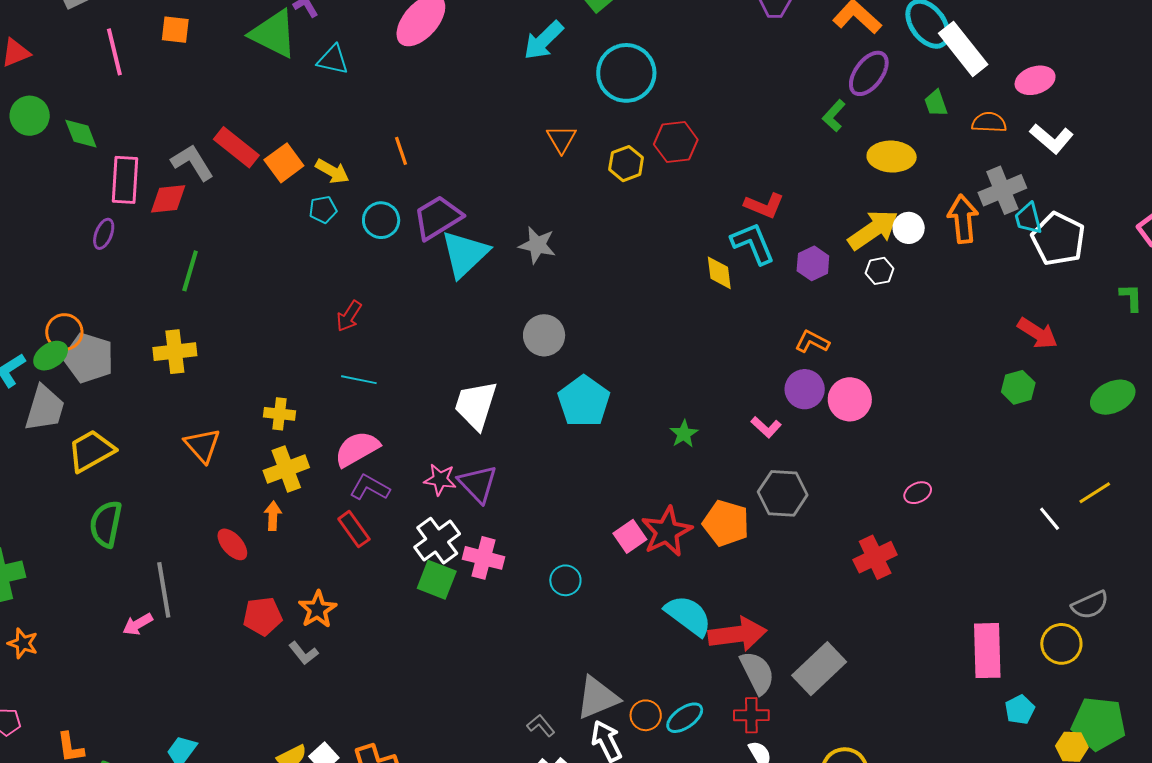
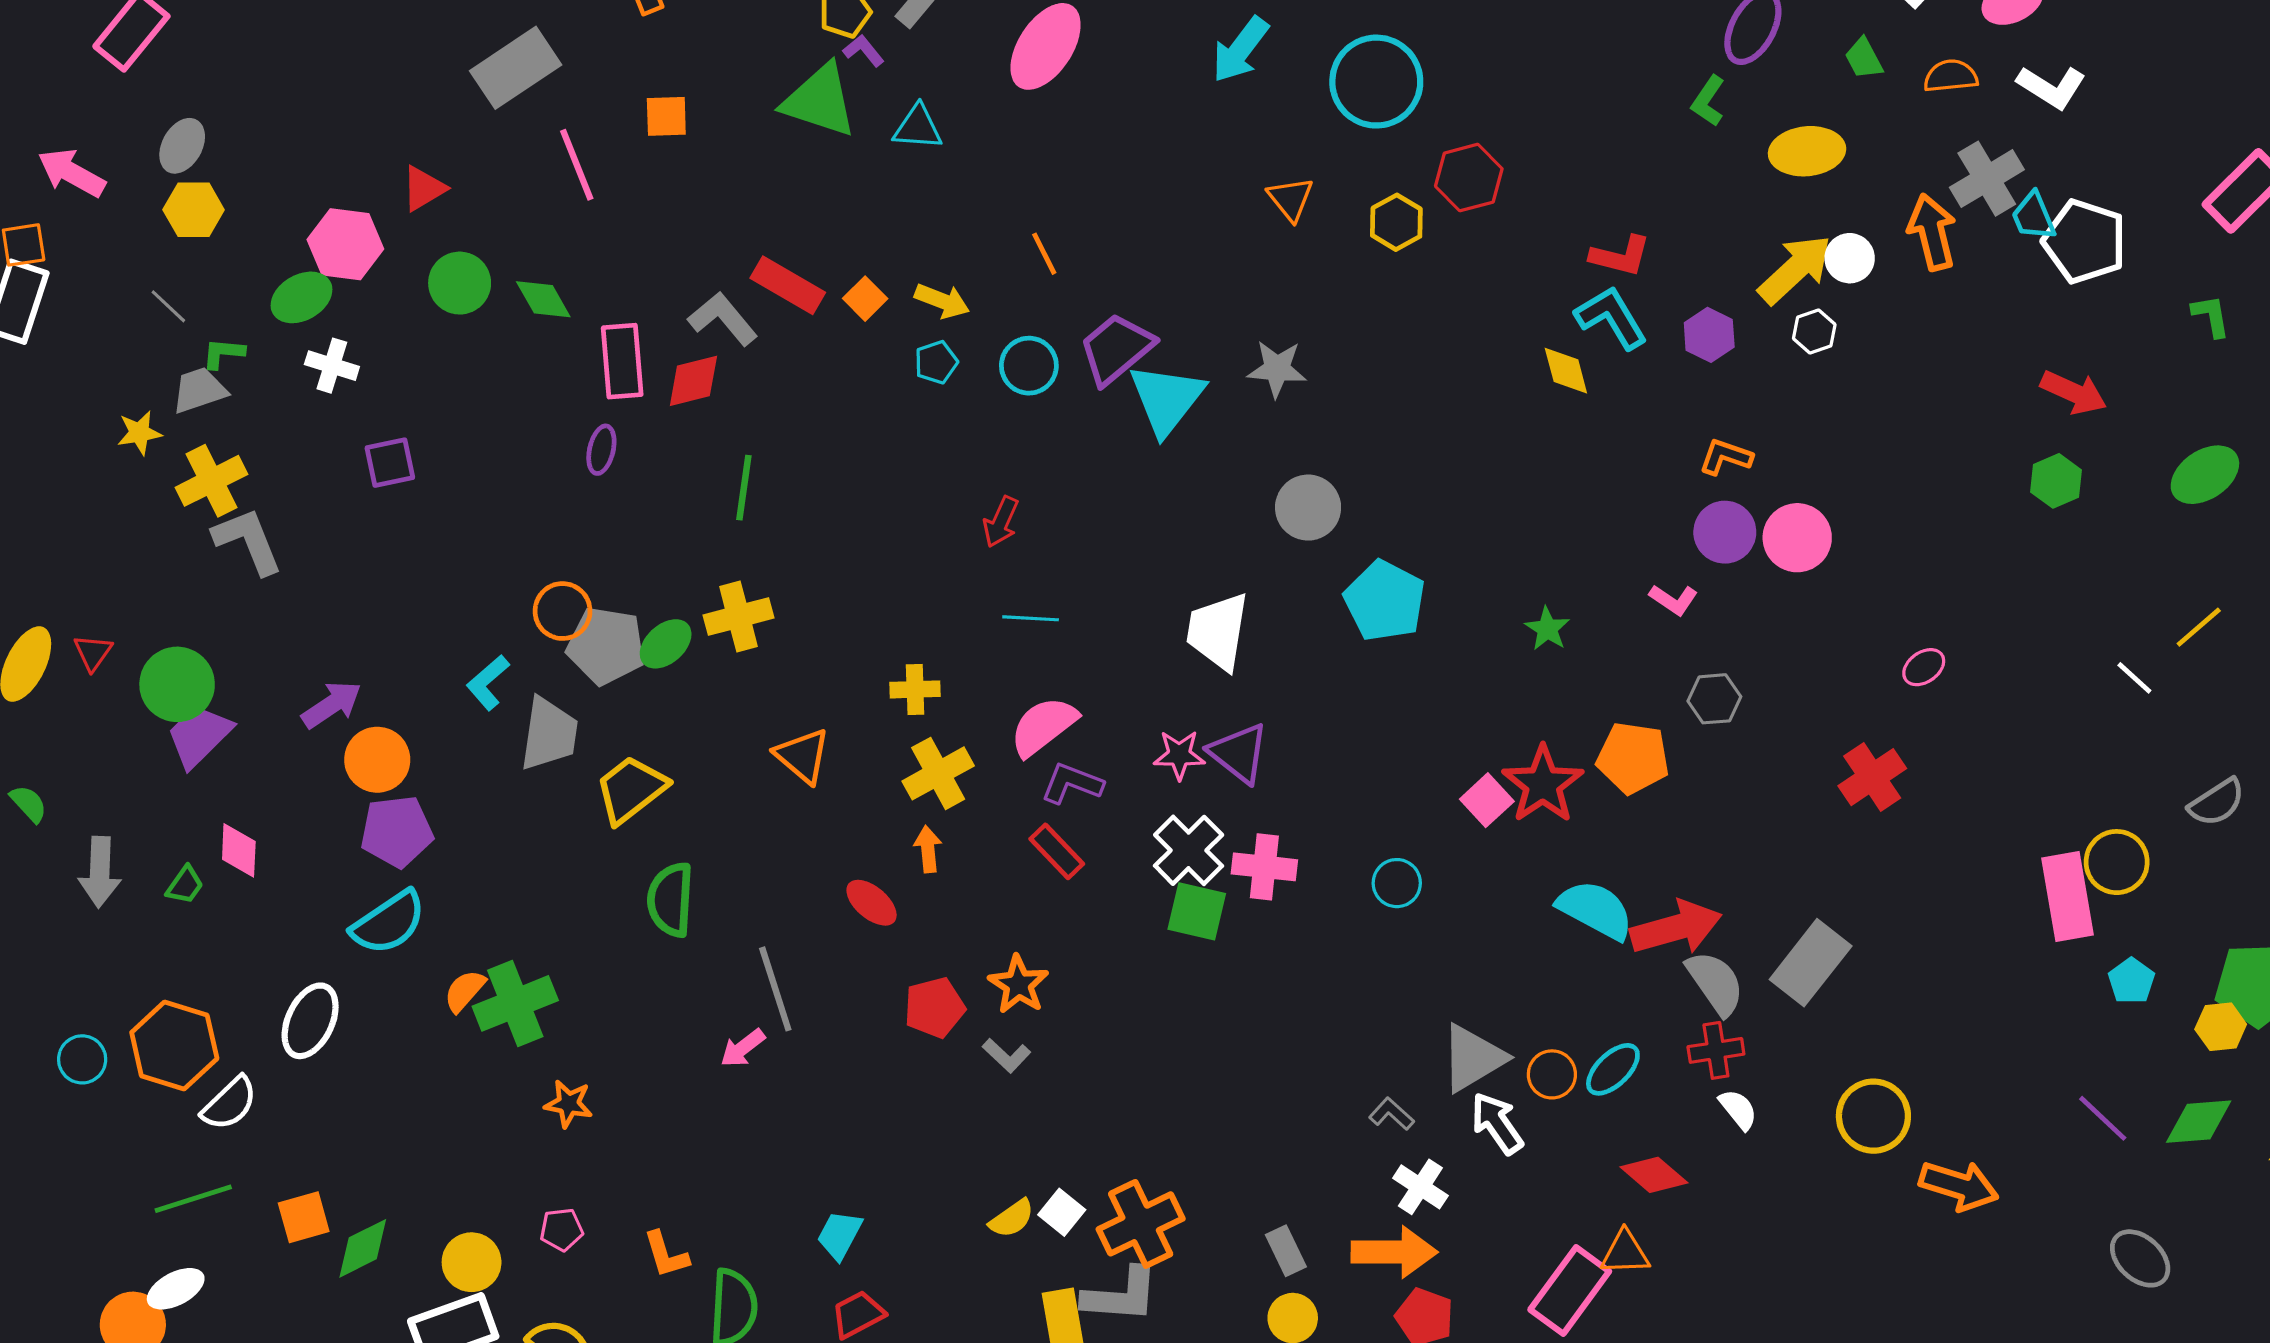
orange square: (284, 163) -> (865, 299), size x0.7
green ellipse: (51, 356) -> (666, 644), moved
gray hexagon: (783, 493) -> (1714, 699), size x0.7
yellow circle: (1061, 644) -> (2117, 862), moved

